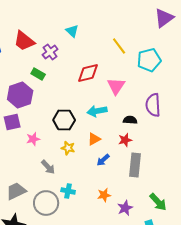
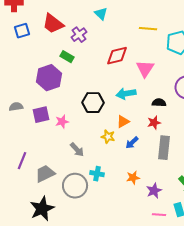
yellow line: (119, 46) -> (148, 29), turned -48
purple square: (12, 122) -> (41, 115), moved
yellow star: (68, 148) -> (108, 137), moved

